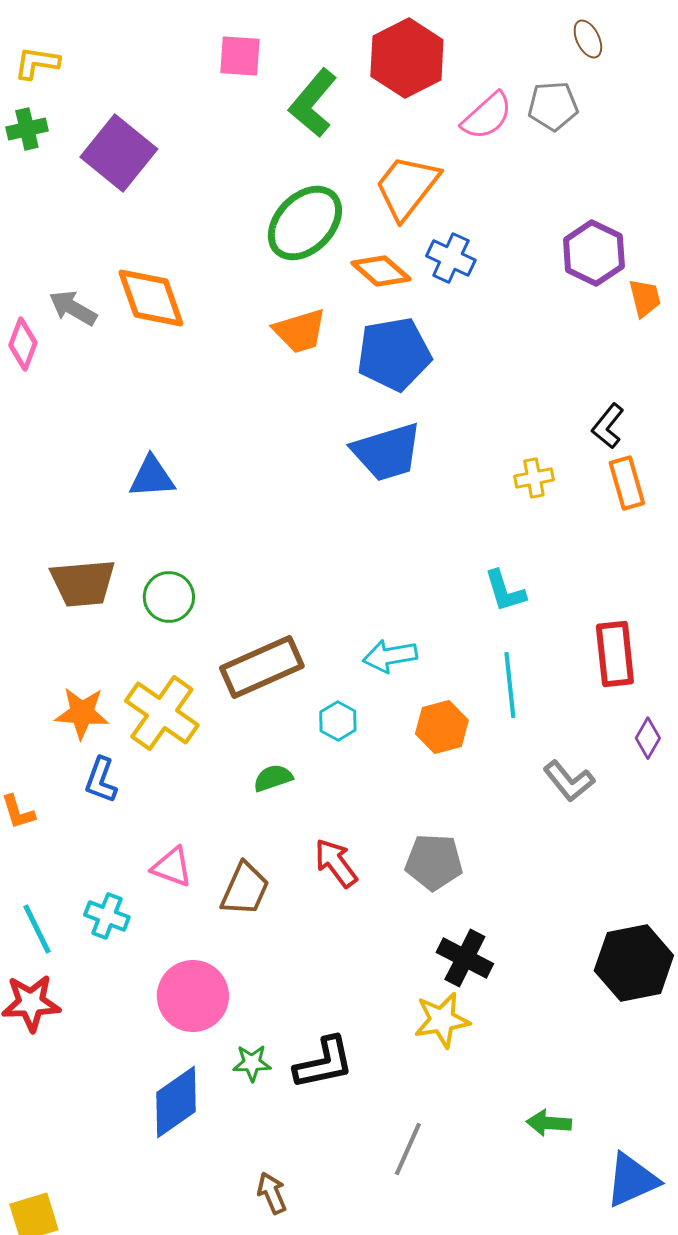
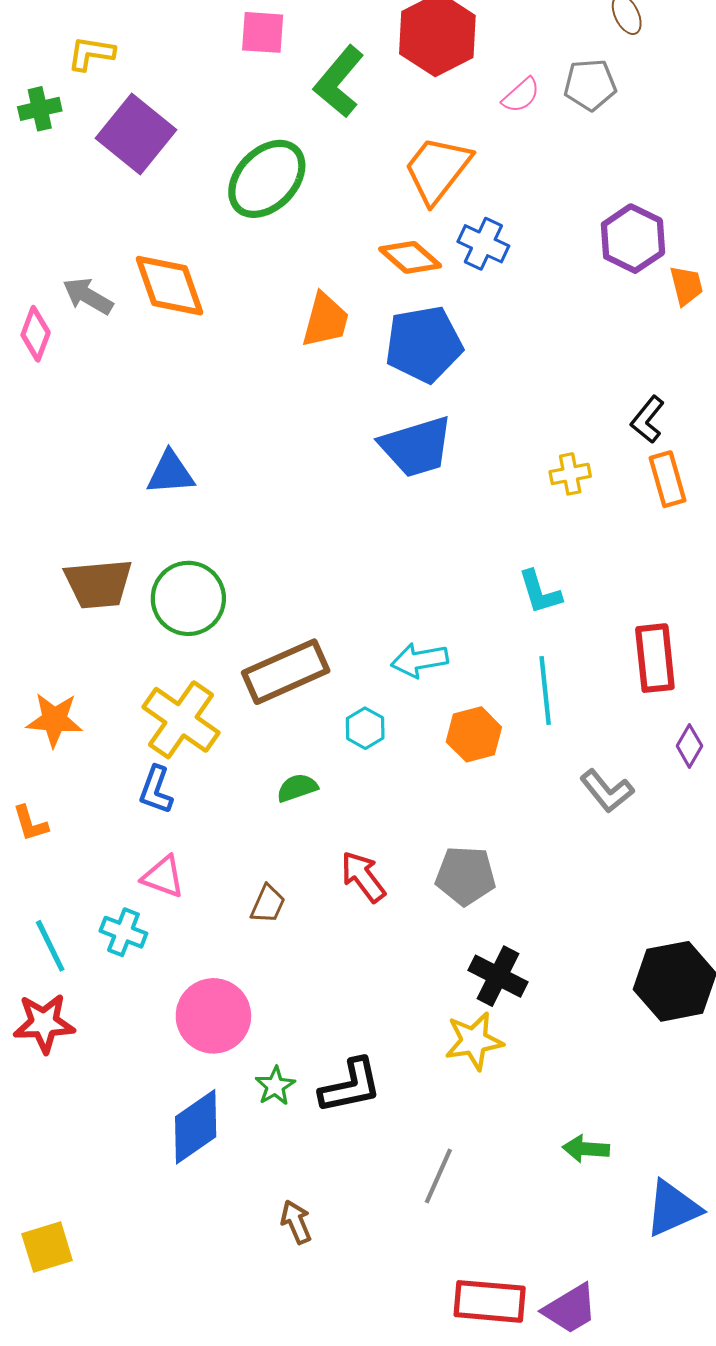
yellow L-shape: (37, 63) -> (91, 53), moved
pink semicircle: (487, 116) -> (521, 95), size x0.7
green ellipse: (305, 223) -> (267, 179), moved
orange trapezoid: (300, 331) -> (325, 320), turned -58
green circle: (169, 597) -> (188, 598), size x1.4
orange star: (82, 713) -> (54, 720), moved
blue L-shape: (101, 780) -> (156, 790), moved
pink triangle: (172, 867) -> (163, 877), moved
brown trapezoid: (245, 889) -> (268, 904), size x0.7
green star: (252, 1063) -> (275, 1086), turned -30

